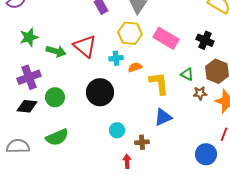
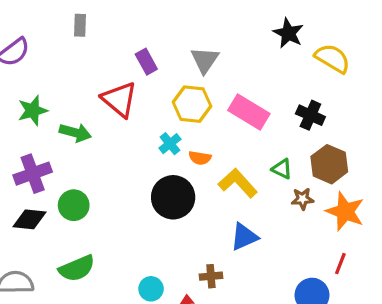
red triangle: (85, 46) -> (119, 99), moved
cyan cross: (116, 58) -> (170, 144), turned -32
orange semicircle: (135, 67) -> (200, 158), turned -152
yellow L-shape: (159, 83) -> (238, 183), turned -35
black circle: (100, 92) -> (173, 197), moved
cyan circle: (117, 130) -> (151, 289), moved

